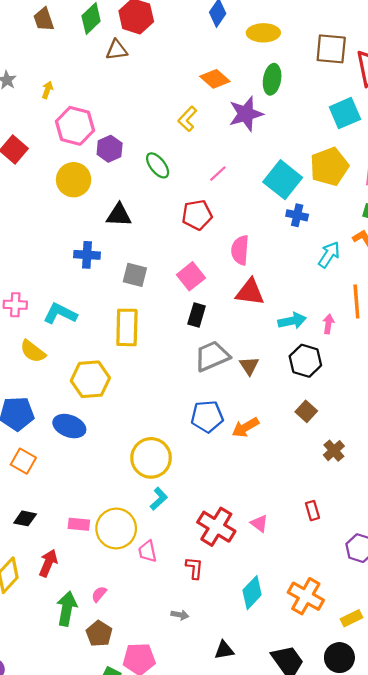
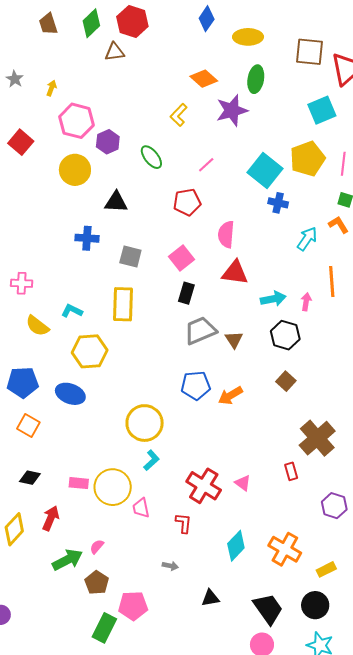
cyan L-shape: (60, 314) -> (72, 311), moved, size x0.7
brown cross: (334, 451) -> (317, 438), moved, size x1.8
green arrow: (67, 609) -> (67, 560), turned 52

